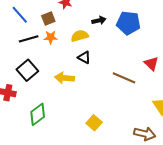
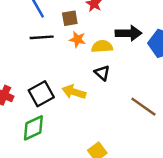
black arrow: (99, 20) -> (128, 33), size x1.5
orange star: (51, 37) -> (77, 39), moved
black square: (27, 70) -> (41, 94), moved

